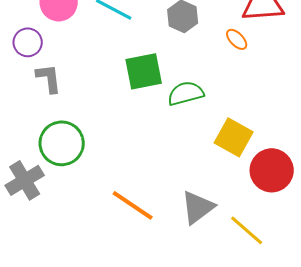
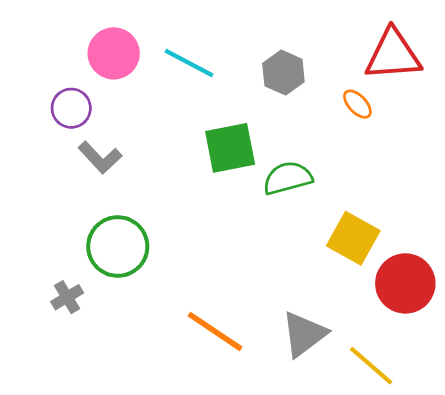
gray L-shape: (49, 78) -> (100, 157), turned 144
gray cross: (25, 180) -> (67, 297), size x0.6

